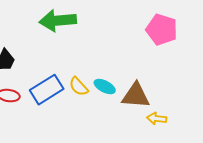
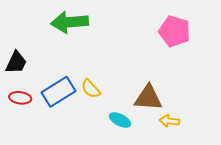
cyan ellipse: (105, 87) -> (120, 120), moved

